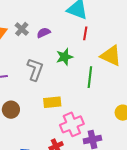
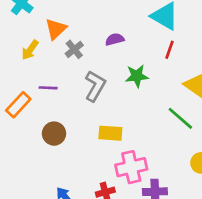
gray cross: (22, 29) -> (74, 49), moved
green line: (90, 77) -> (180, 118), moved, turned -65

